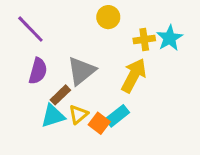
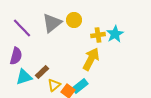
purple semicircle: (38, 71) -> (16, 56), moved
gray triangle: (81, 71) -> (52, 23), moved
cyan triangle: (53, 116) -> (24, 77), moved

